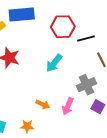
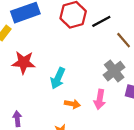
cyan arrow: (54, 63) -> (58, 78), moved

